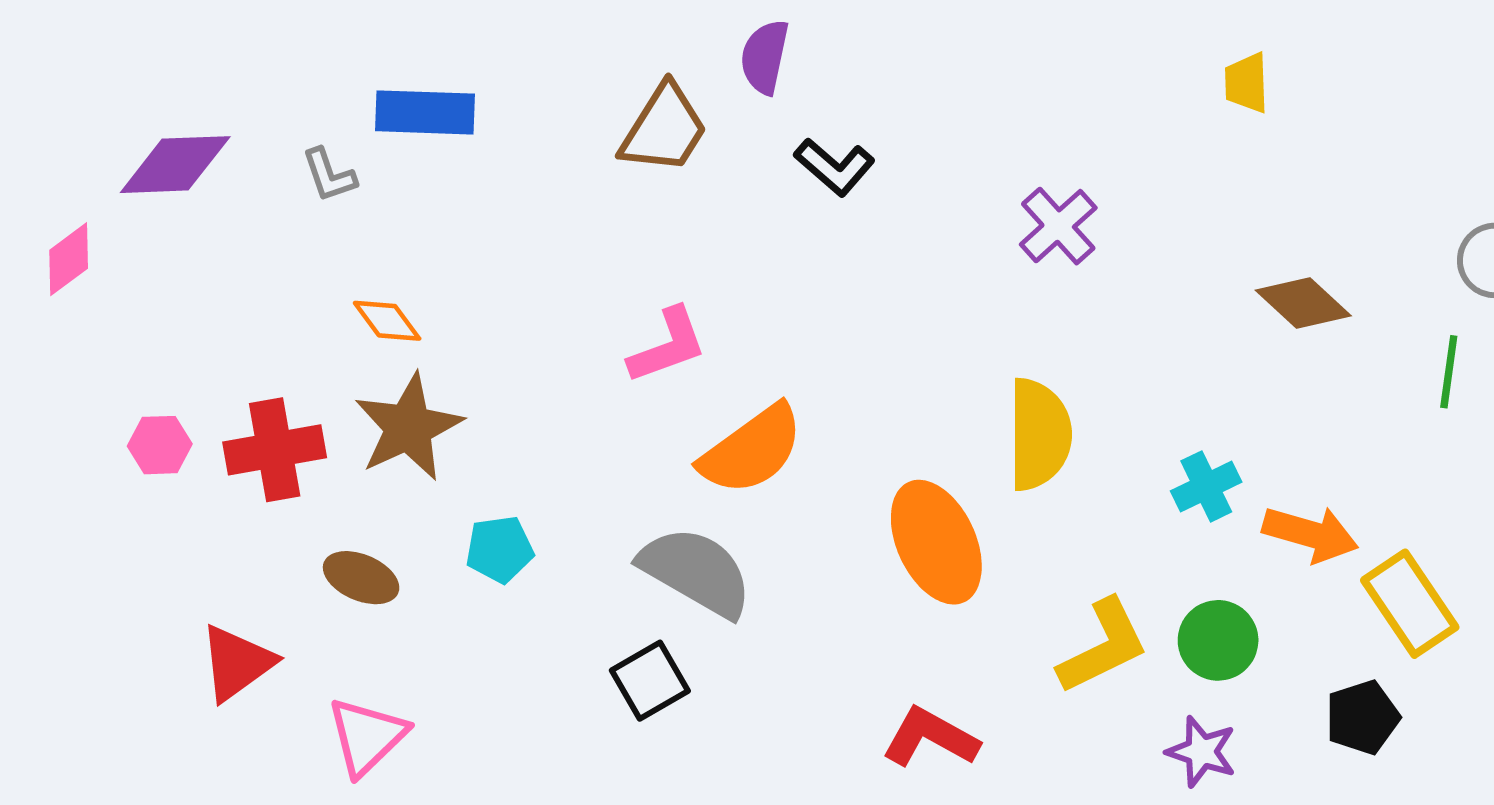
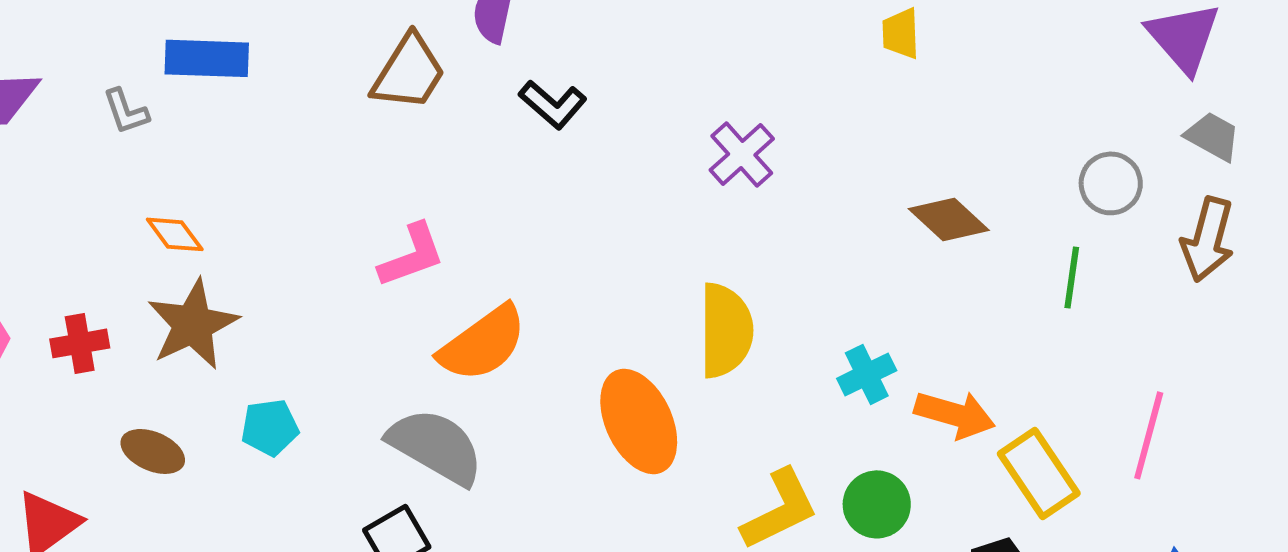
red cross: (275, 450) -> (80, 343), size x0.7

